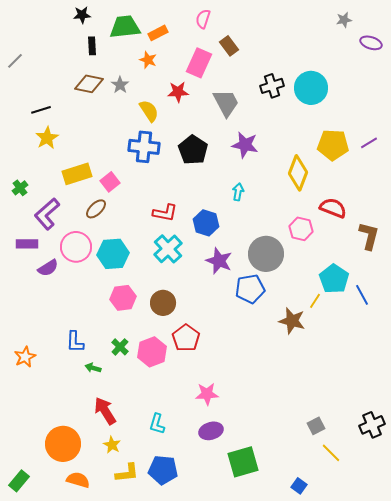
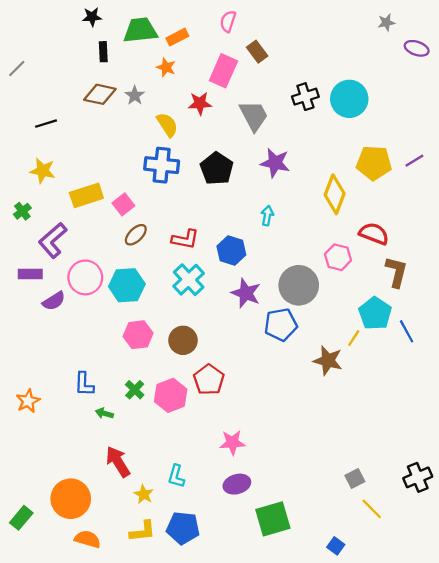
yellow star: (47, 138) -> (43, 171), moved, turned -30
brown ellipse: (96, 209) -> (136, 235), moved
brown L-shape: (369, 236) -> (396, 272), moved
yellow star: (112, 445) -> (144, 494), moved
green rectangle: (19, 481) -> (21, 518), moved

